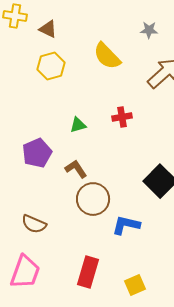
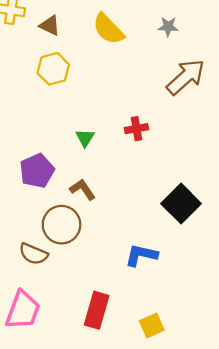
yellow semicircle: (107, 56) -> (108, 29), moved
green triangle: (78, 125) -> (85, 138), turned -42
brown circle: (93, 199) -> (62, 225), moved

